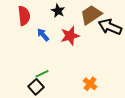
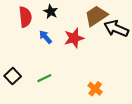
black star: (58, 11) -> (51, 12), moved
black square: (36, 87) -> (13, 76), moved

